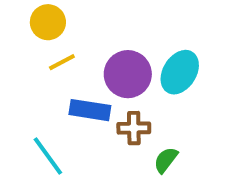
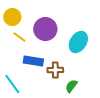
yellow line: (62, 62) -> (19, 37), turned 64
purple circle: (128, 74) -> (45, 29), moved

